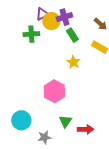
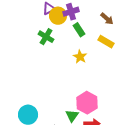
green cross: (31, 34) -> (46, 37), moved, turned 35
pink hexagon: (54, 91) -> (87, 103), moved

